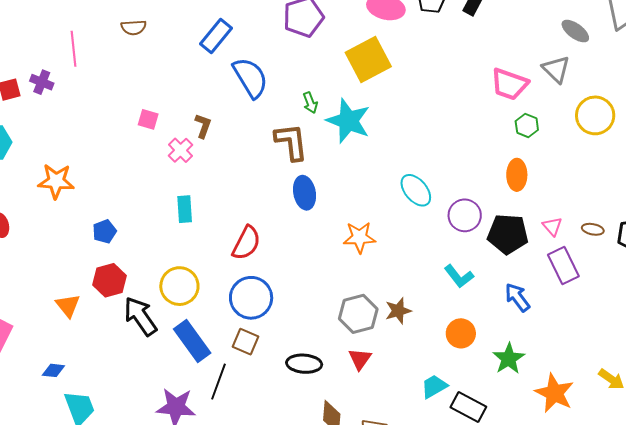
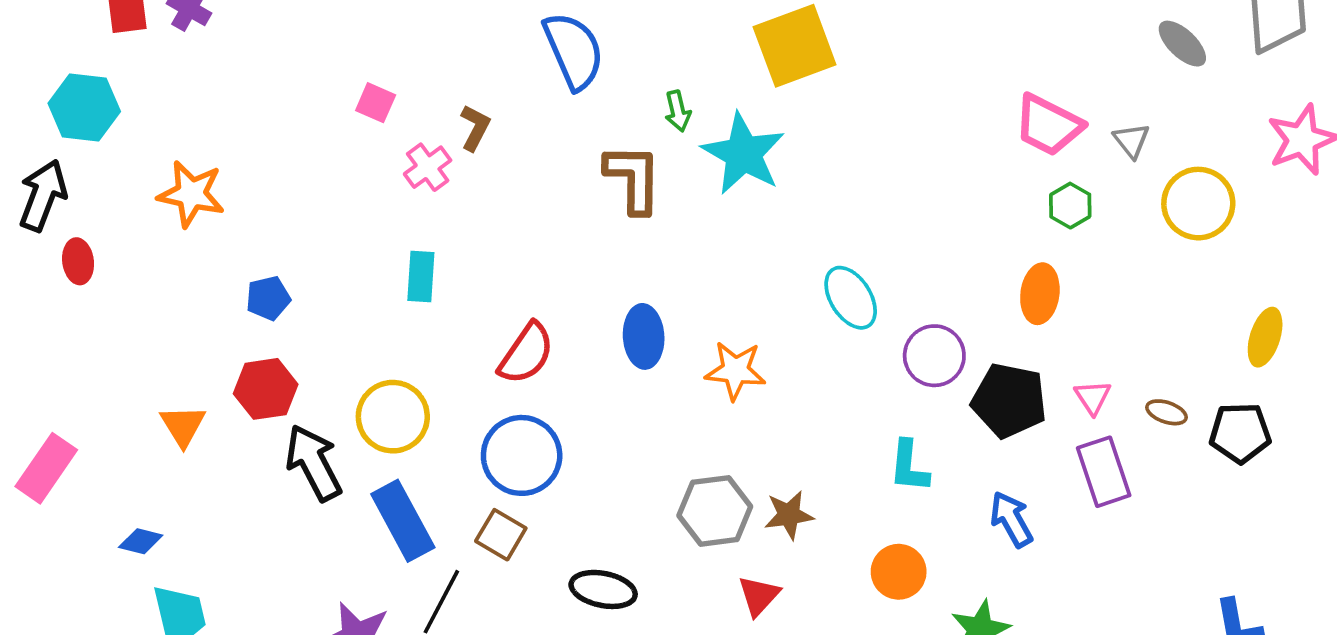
gray triangle: (556, 69) -> (1131, 140), moved, size x0.7
blue ellipse: (305, 193) -> (644, 336), moved
cyan L-shape: (459, 276) -> (909, 466), turned 36
red triangle: (360, 359) -> (759, 596), moved

